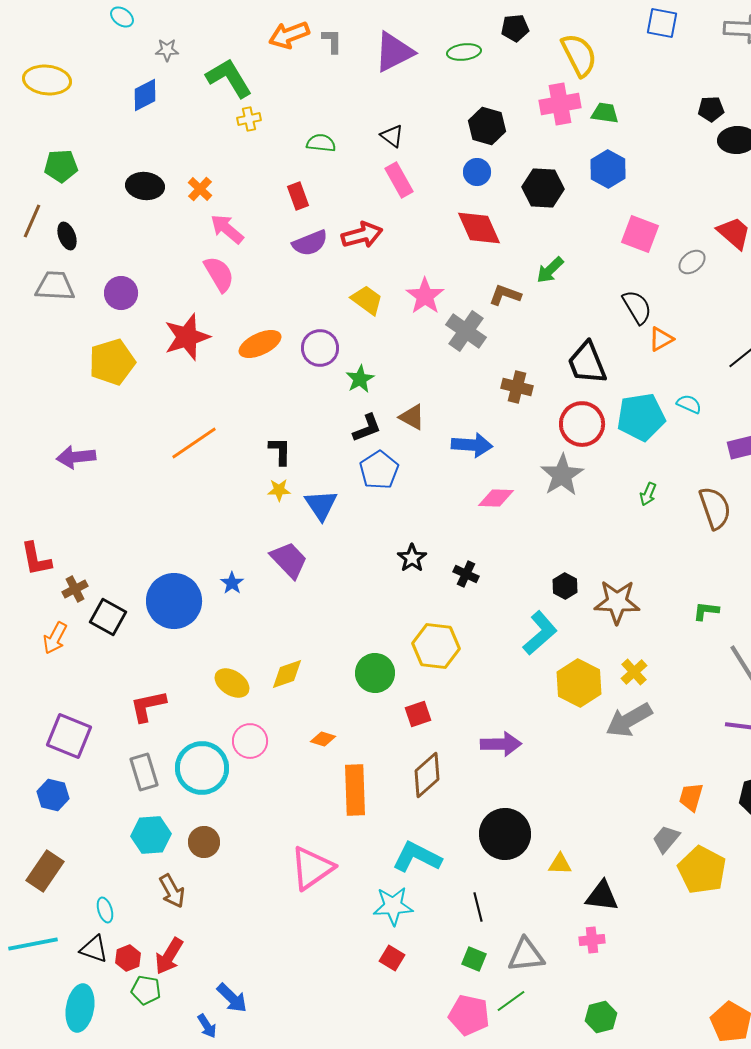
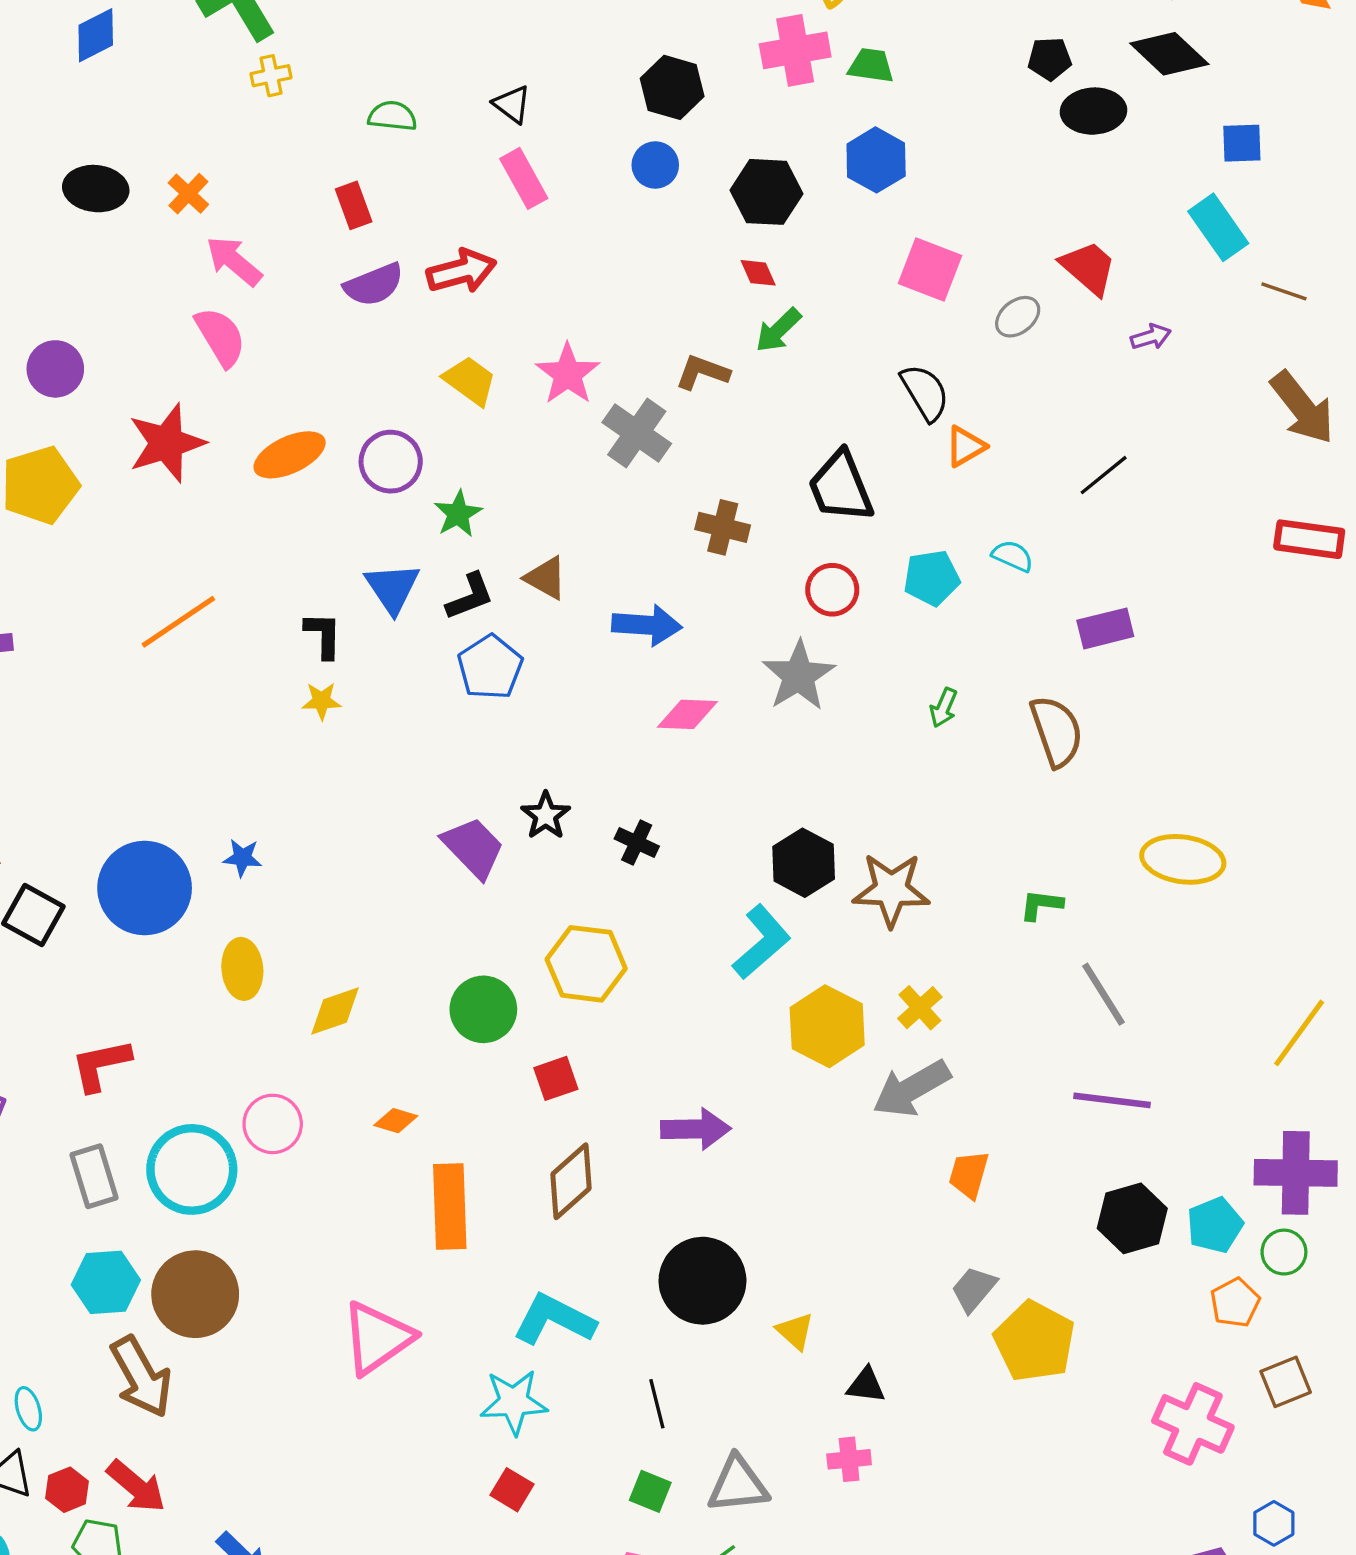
red diamond: (479, 228) -> (758, 273), moved, size x0.5
cyan pentagon: (641, 417) -> (932, 578), size x0.7
red circle: (582, 424) -> (832, 590), size x0.7
blue triangle: (321, 505) -> (392, 588), moved
purple trapezoid: (289, 560) -> (473, 848), moved
blue star: (232, 583) -> (242, 858), turned -30
black hexagon: (565, 586) -> (804, 863), size x1.5
yellow ellipse: (232, 683) -> (242, 969), moved, turned 52
orange trapezoid: (691, 797) -> (969, 1175), moved
brown circle: (204, 842) -> (195, 1294), size x1.6
yellow triangle: (560, 864) -> (795, 1331), turned 40
brown arrow: (172, 891) -> (141, 1377), size x1.4
black triangle: (602, 896) -> (866, 1385), size x0.7
red arrow: (169, 956) -> (136, 1486), turned -81

